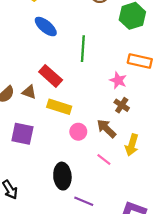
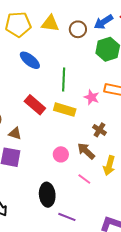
pink star: (118, 80) -> (92, 97), moved
brown triangle: (29, 92) -> (15, 133), moved
yellow rectangle: (59, 107) -> (65, 110), moved

